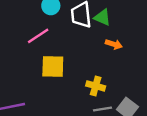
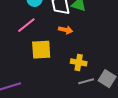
orange arrow: (114, 44) -> (66, 30), moved

